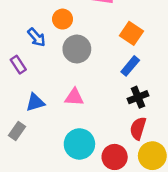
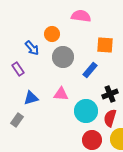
orange square: (131, 33) -> (105, 45), turned -30
blue rectangle: (130, 66) -> (90, 70), moved
cyan circle: (79, 144) -> (86, 111), moved

